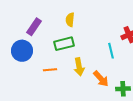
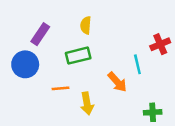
yellow arrow: (79, 67) -> (87, 103), moved
orange arrow: (101, 79) -> (117, 82), moved

